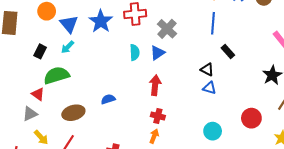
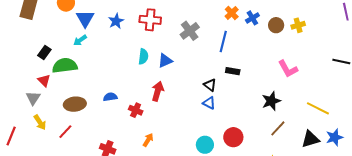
blue star: (101, 21) -> (116, 21), size x0.7
gray cross: (167, 29) -> (190, 31), moved
black rectangle: (40, 51) -> (44, 53), moved
black rectangle: (228, 52) -> (233, 71), turned -48
gray triangle: (30, 114) -> (33, 98), turned -42
red cross: (158, 116) -> (136, 110), moved
red circle: (251, 118) -> (233, 137), moved

